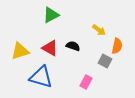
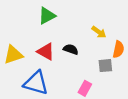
gray square: (105, 61) -> (105, 66), turned -32

